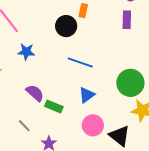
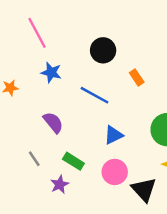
orange rectangle: (83, 11) -> (137, 78), moved, turned -56
blue line: (80, 62) -> (95, 95), moved
green rectangle: (54, 106) -> (73, 161), moved

